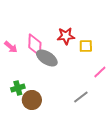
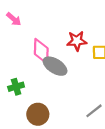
pink arrow: (11, 47) -> (14, 19), moved
green cross: (18, 88) -> (16, 87), moved

